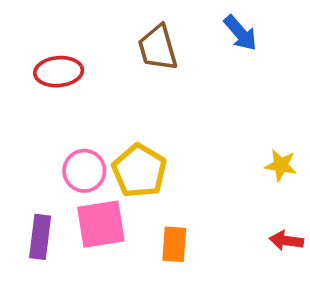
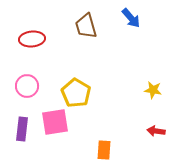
pink circle: (84, 171) -> (27, 86), moved
orange rectangle: (174, 244) -> (104, 150), moved

